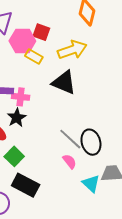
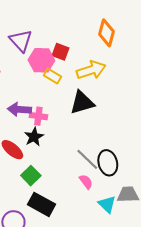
black triangle: (64, 82) -> (82, 103), turned -40

